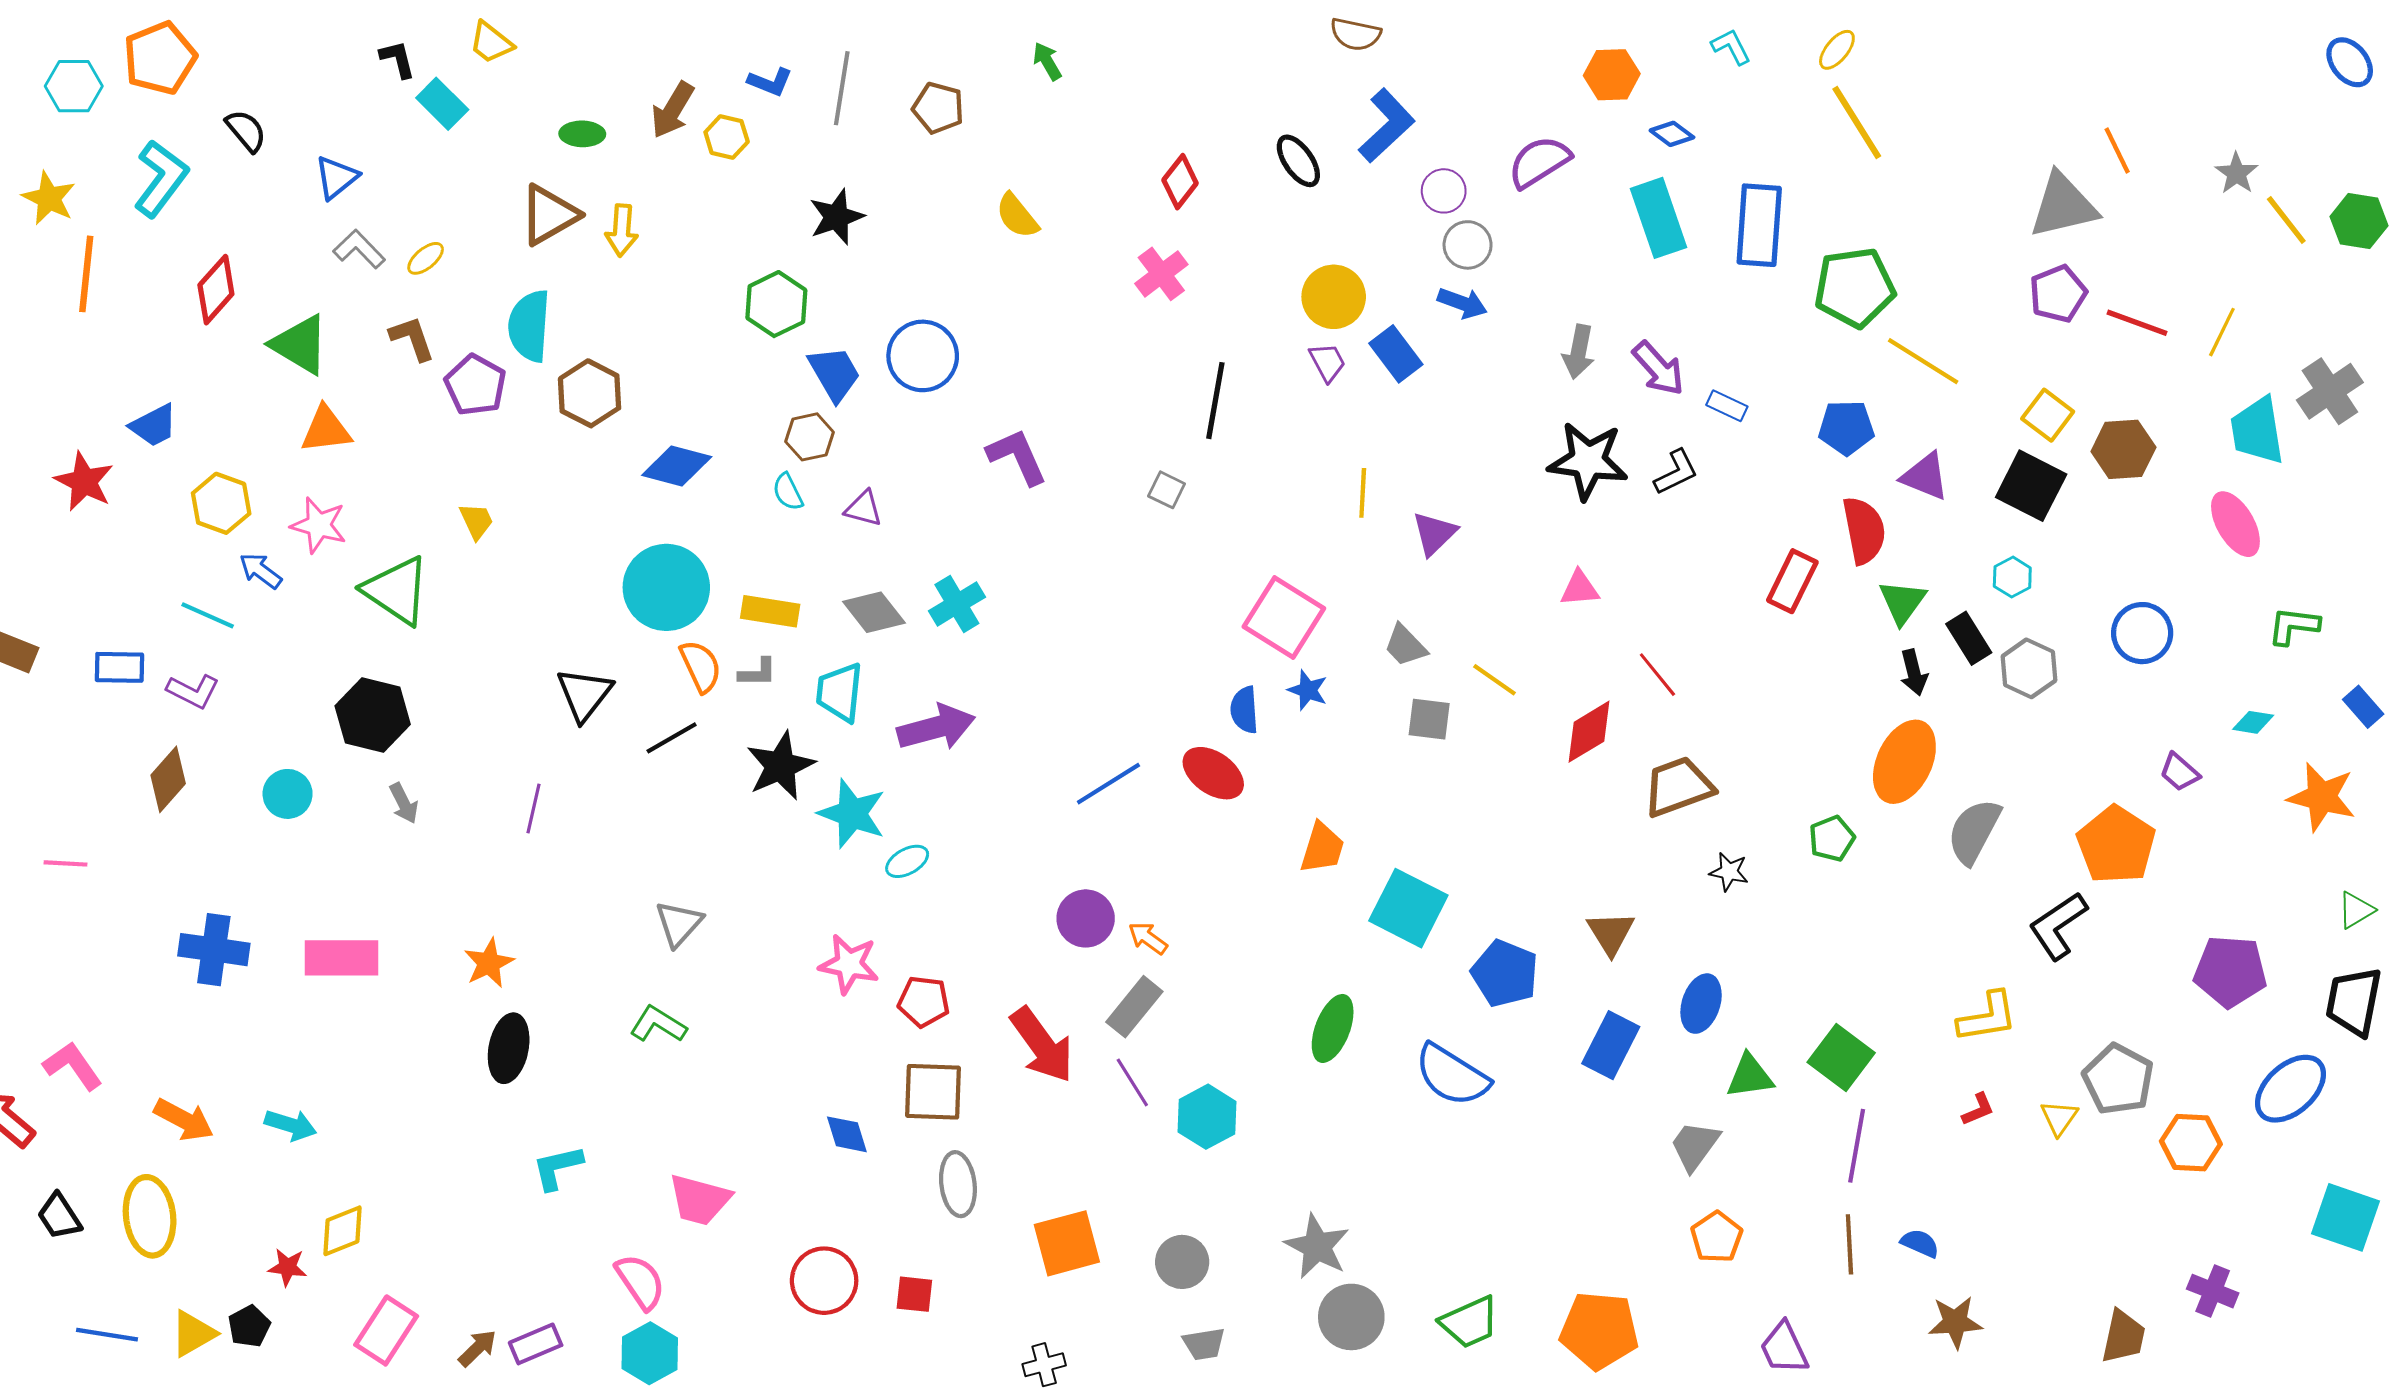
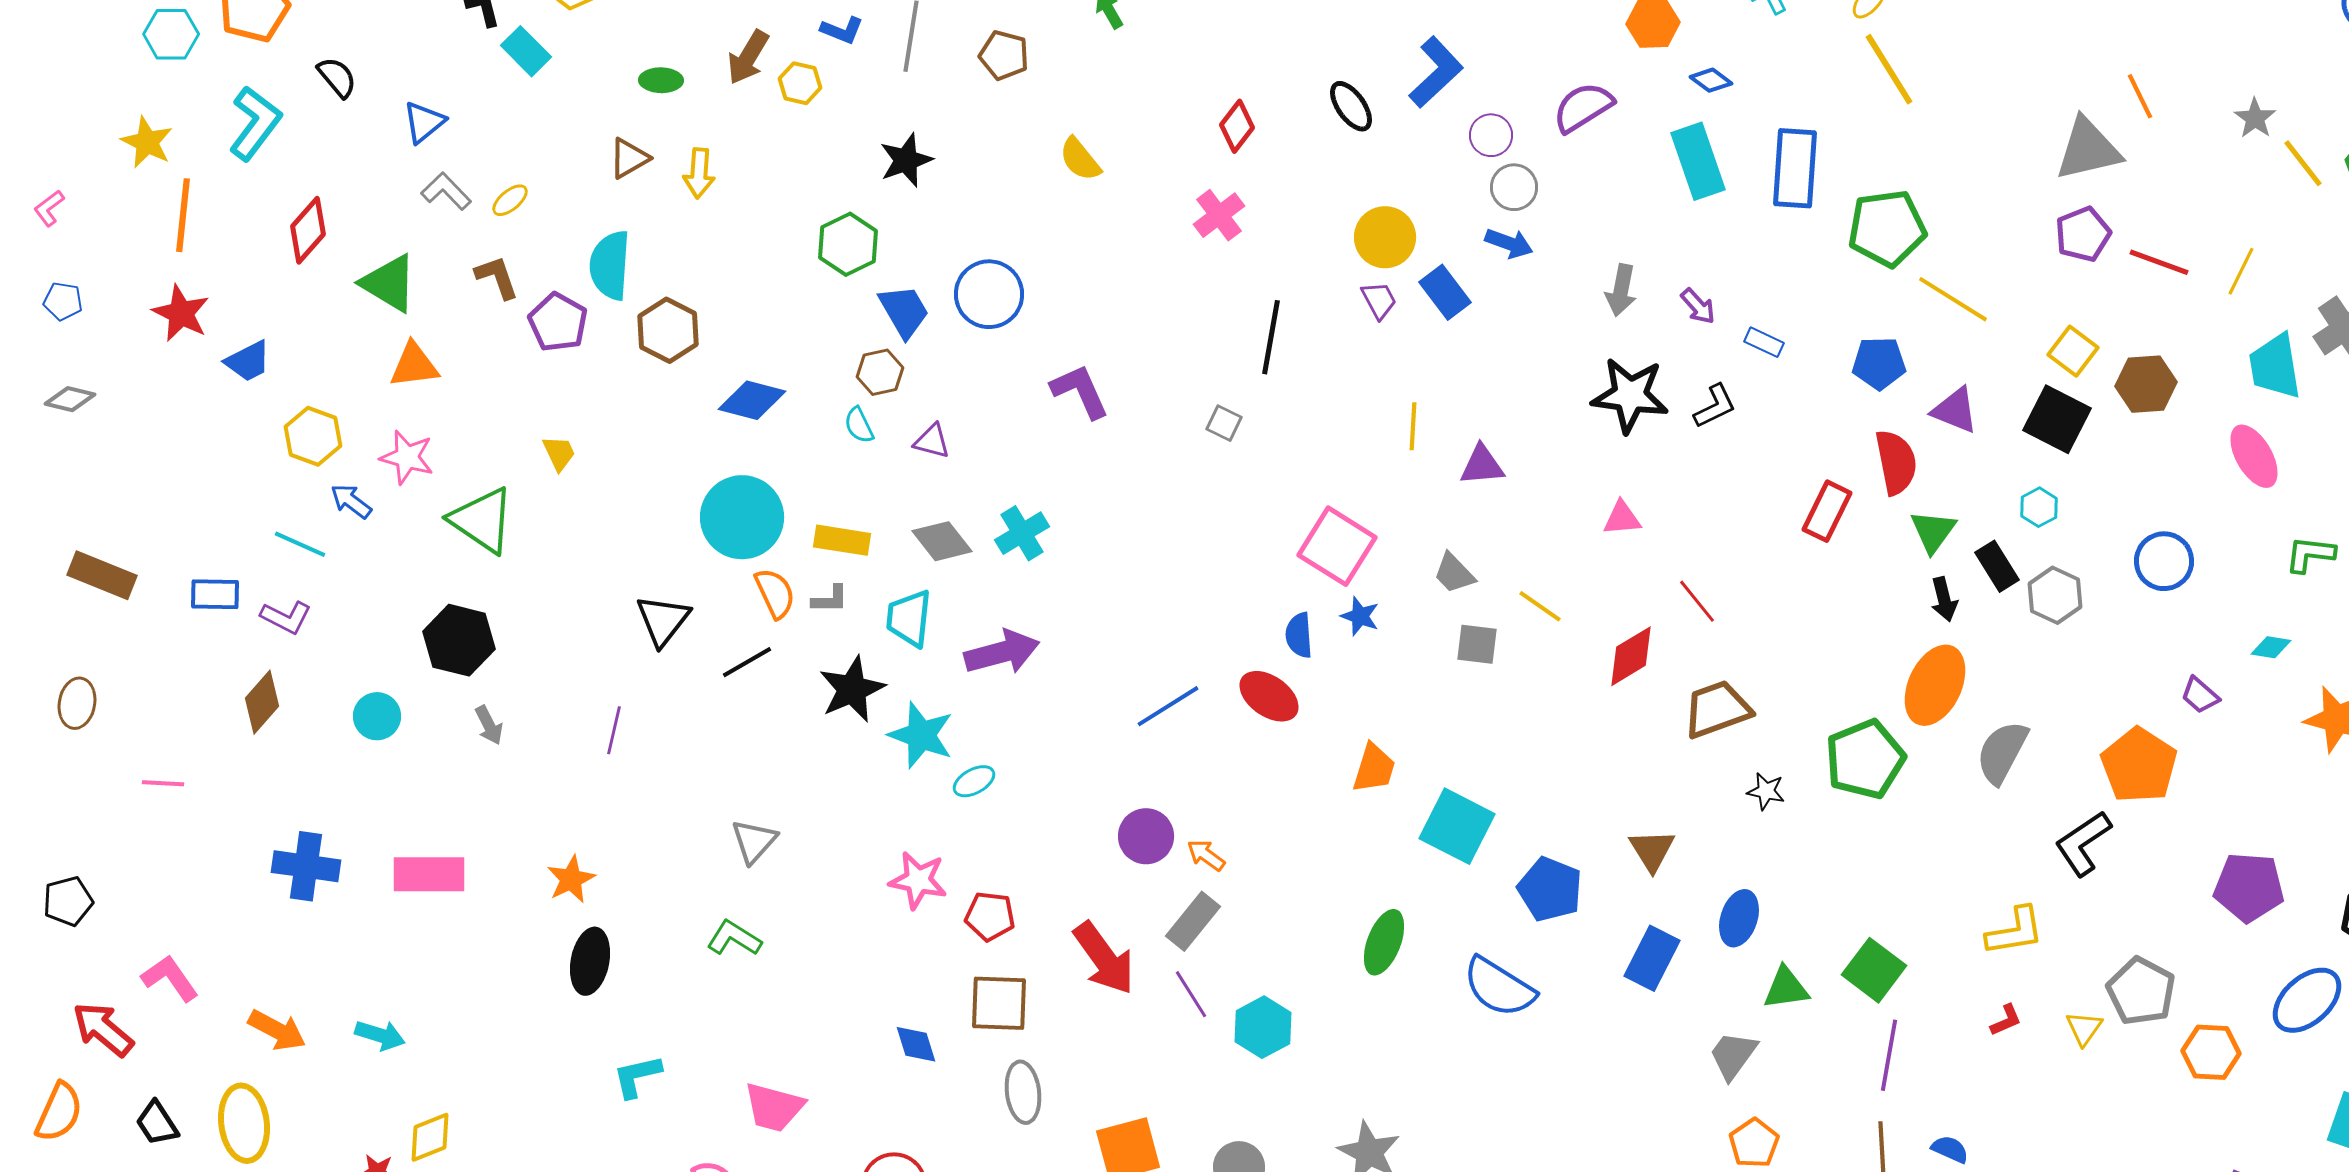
brown triangle: (549, 215) -> (629, 158), size x0.7
purple arrow: (1658, 368) -> (1698, 306), size x0.7
red star: (84, 482) -> (181, 313), moved
purple triangle: (1434, 533) -> (1482, 465), turned 39
green pentagon: (1832, 839) -> (1865, 759), size x1.8

